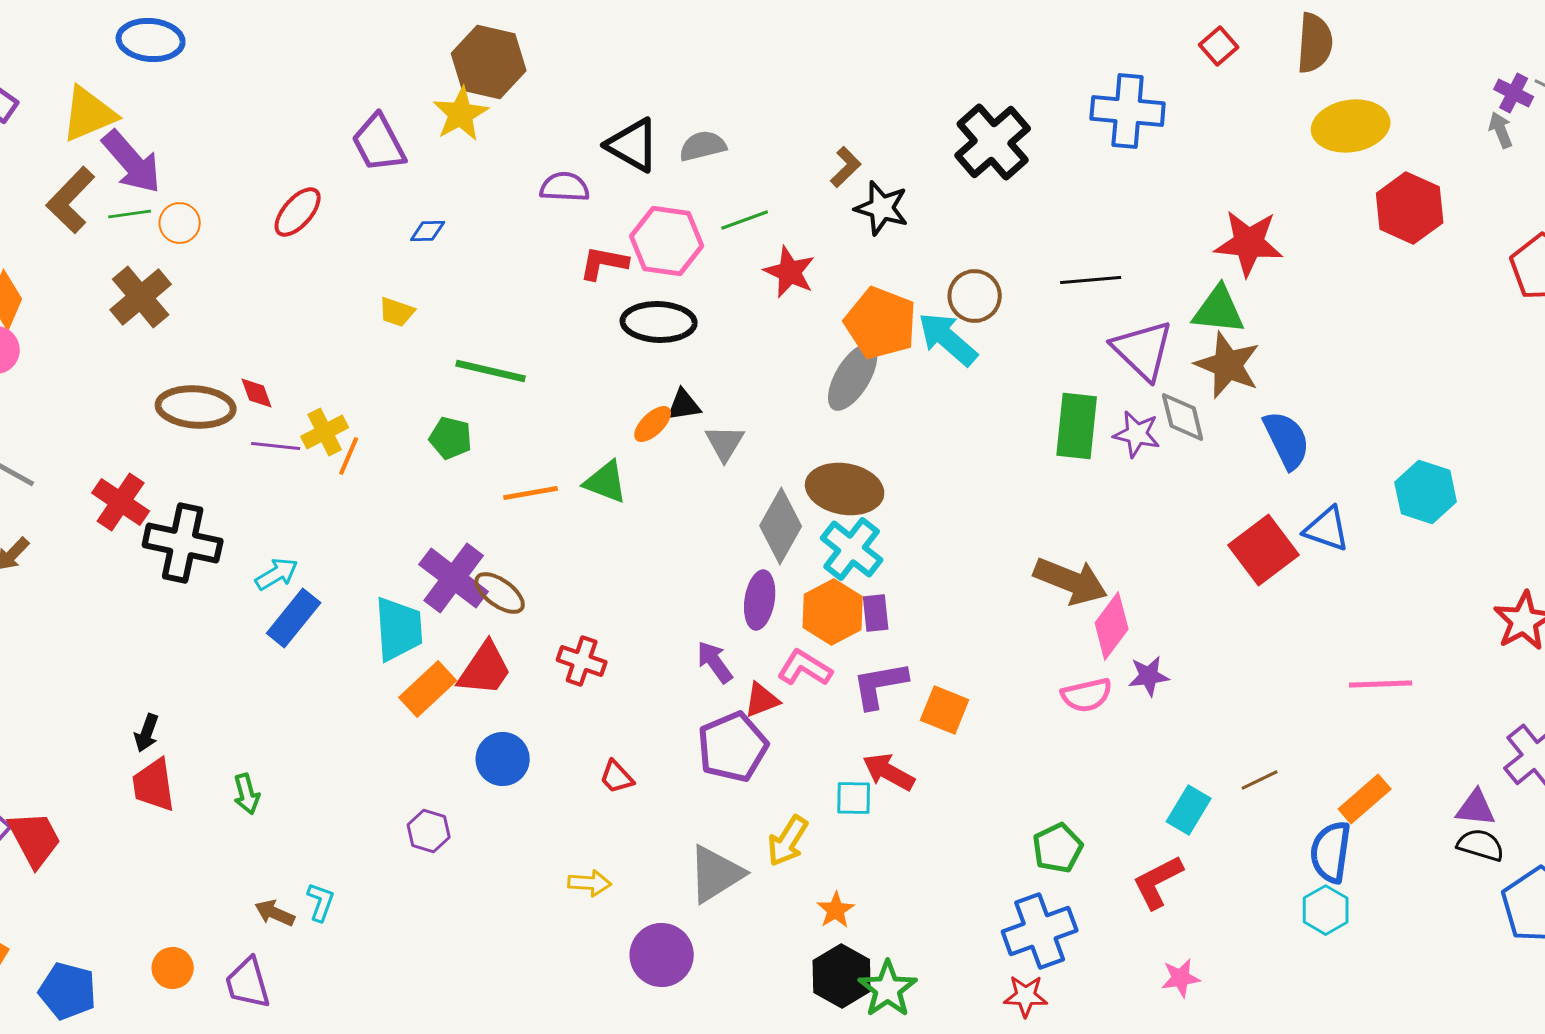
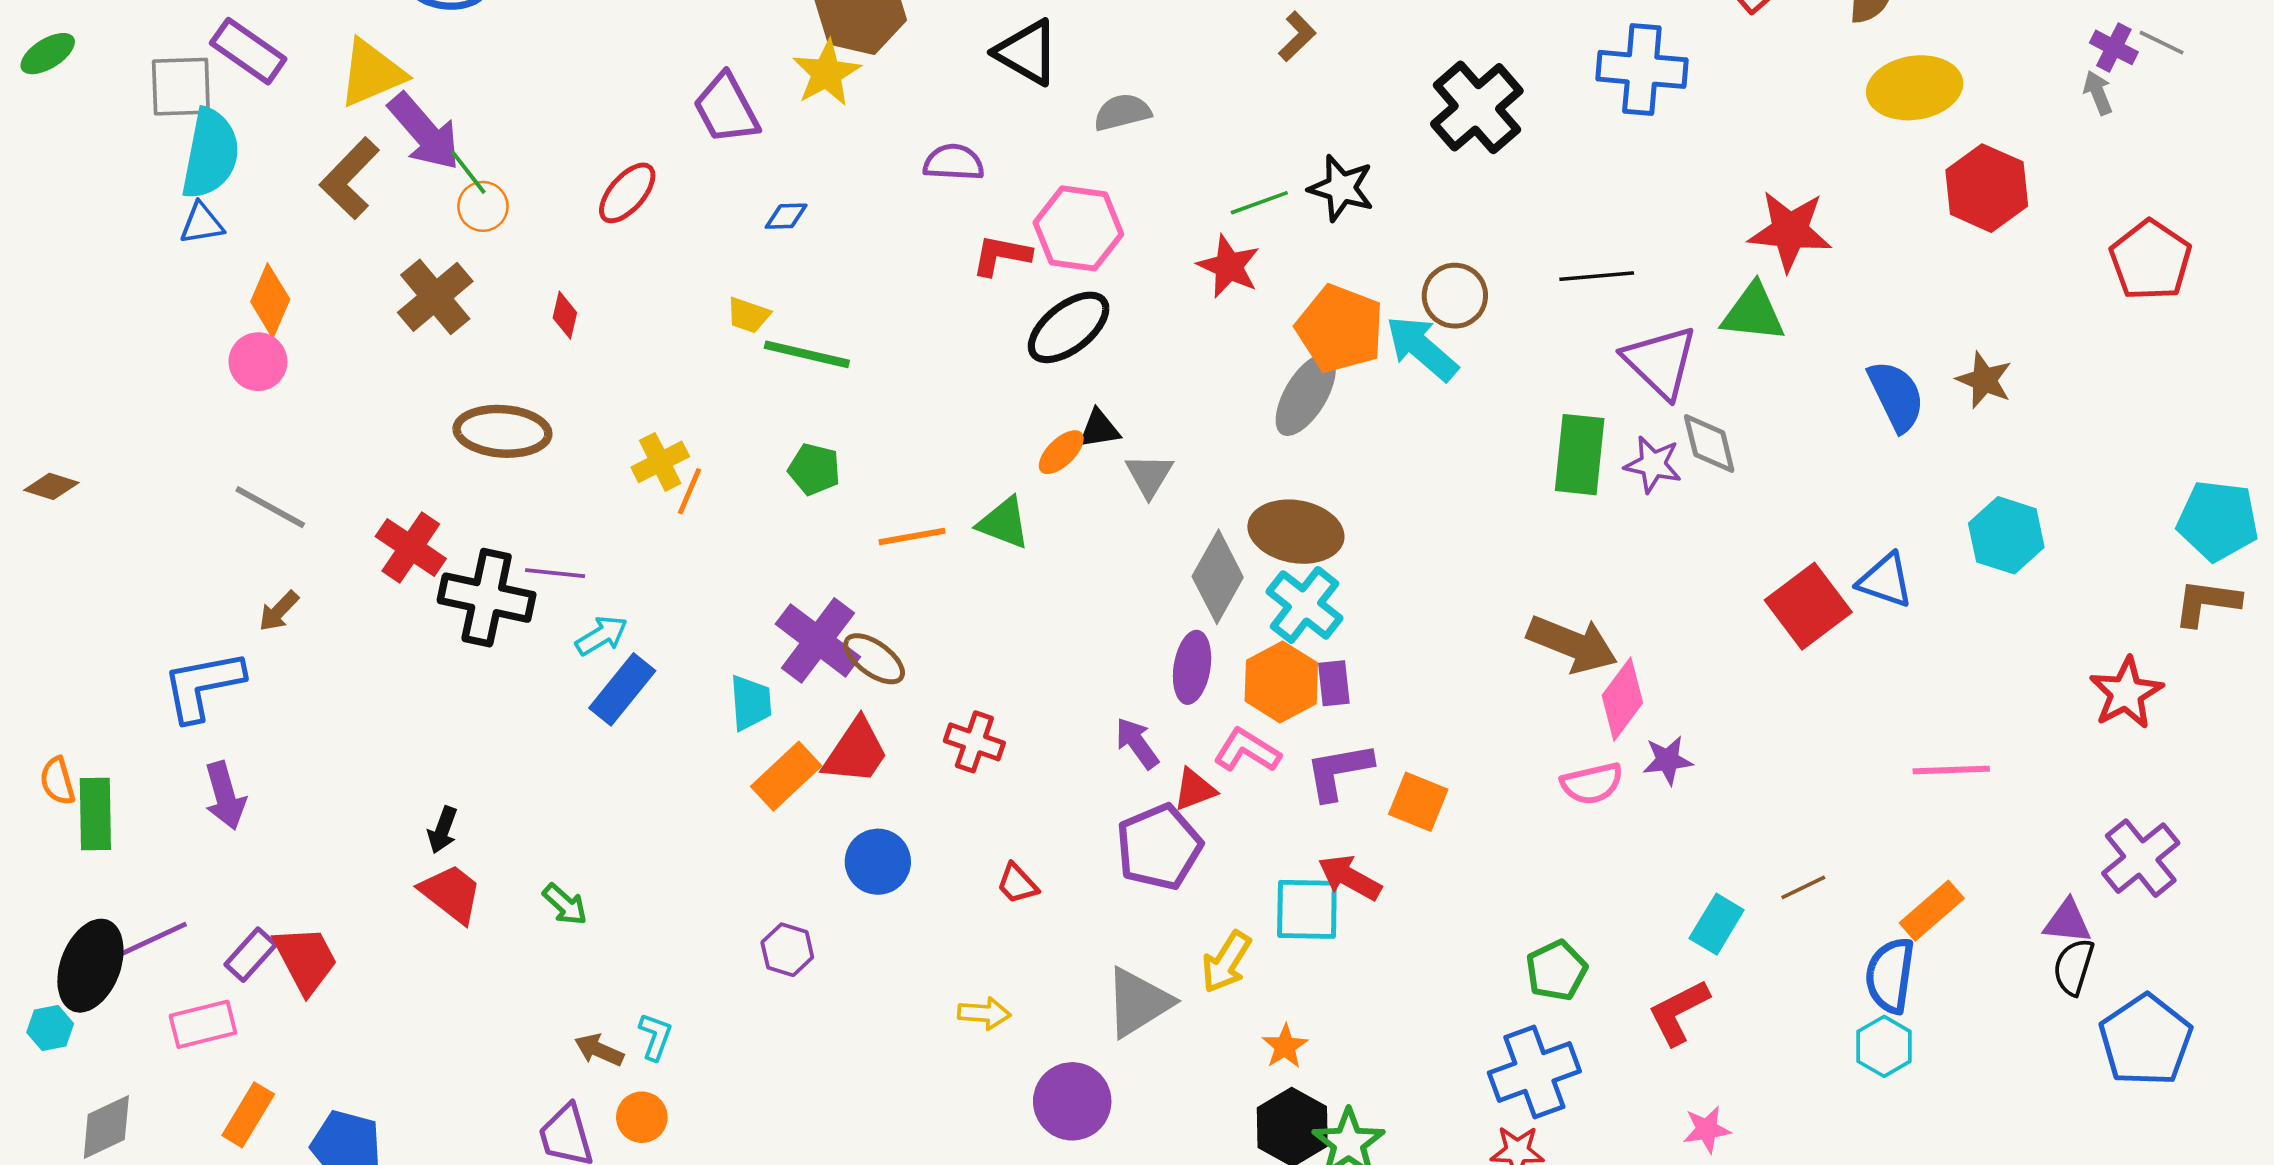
black triangle: (633, 145) -> (1027, 52), moved
brown L-shape: (846, 167) -> (1297, 36), moved
green line: (130, 214) -> (468, 172), moved, turned 60
green line: (745, 220) -> (1259, 203), moved
black ellipse: (659, 322) -> (1069, 327), turned -40
brown star: (1228, 365) -> (1984, 380), moved, size x0.7
green line: (491, 371) -> (807, 354), moved
red diamond: (257, 393) -> (565, 315), moved, turned 33
blue semicircle: (1287, 440) -> (1896, 396), moved
purple line: (276, 446) -> (555, 573), moved
cyan trapezoid: (399, 629) -> (751, 703), size x0.7
red trapezoid: (154, 785) -> (451, 893), turned 136
green arrow: (247, 794) -> (565, 904), turned -33
cyan square: (854, 798) -> (1307, 909), size x1.5
black semicircle: (1481, 845) -> (2074, 967), turned -90
orange circle: (173, 968) -> (642, 1117), moved

